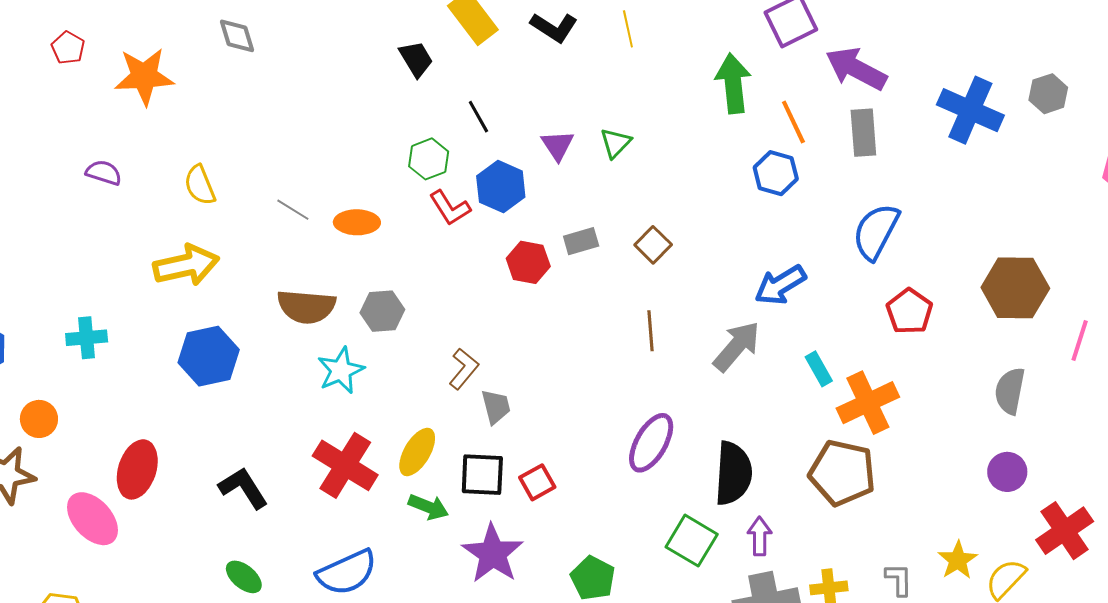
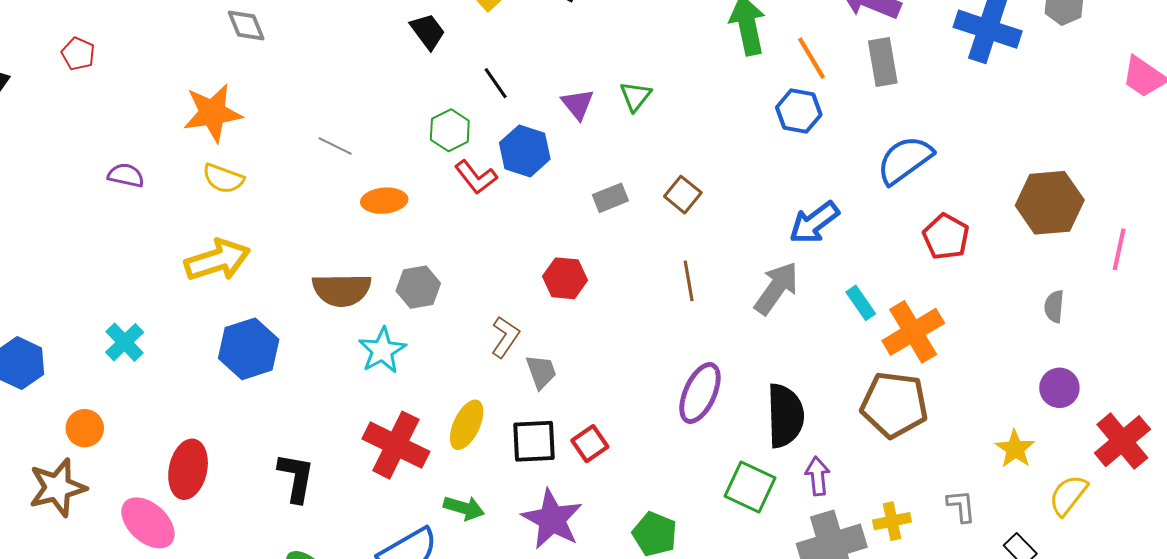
orange star: (144, 76) -> (213, 113), moved
yellow semicircle: (200, 185) -> (223, 179), turned -42
gray line: (293, 210) -> (335, 146), moved
blue semicircle: (876, 232) -> (905, 160), turned 32
red hexagon: (528, 262) -> (565, 278), moved
cyan cross: (87, 338) -> (125, 342), turned -33
gray semicircle: (1010, 391) -> (1054, 306), size x0.7
black L-shape: (243, 488) -> (296, 477), turned 48
green arrow: (428, 507) -> (464, 508), moved
yellow star: (958, 560) -> (1015, 449), moved

